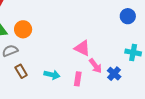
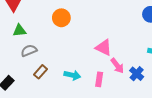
orange circle: (23, 29) -> (61, 18), moved
brown rectangle: (21, 71) -> (40, 72), turned 72

